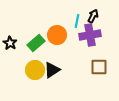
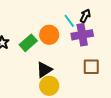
cyan line: (77, 21) -> (69, 21), turned -48
yellow circle: (35, 70) -> (49, 86), moved

